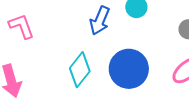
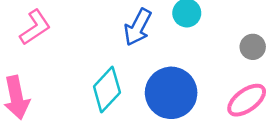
pink L-shape: (21, 26) -> (35, 27), turned 72

